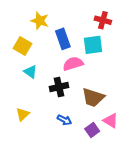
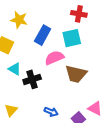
blue rectangle: (63, 39) -> (43, 35), turned 54
black cross: (59, 87) -> (32, 79), moved
brown trapezoid: (93, 97) -> (76, 74), moved

